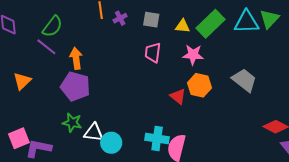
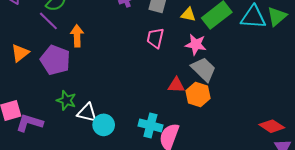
gray trapezoid: (244, 80) -> (204, 69), moved
orange hexagon: (199, 85) -> (198, 95), moved
purple pentagon: (75, 86) -> (55, 60), moved
red triangle: (178, 96) -> (176, 85), turned -42

